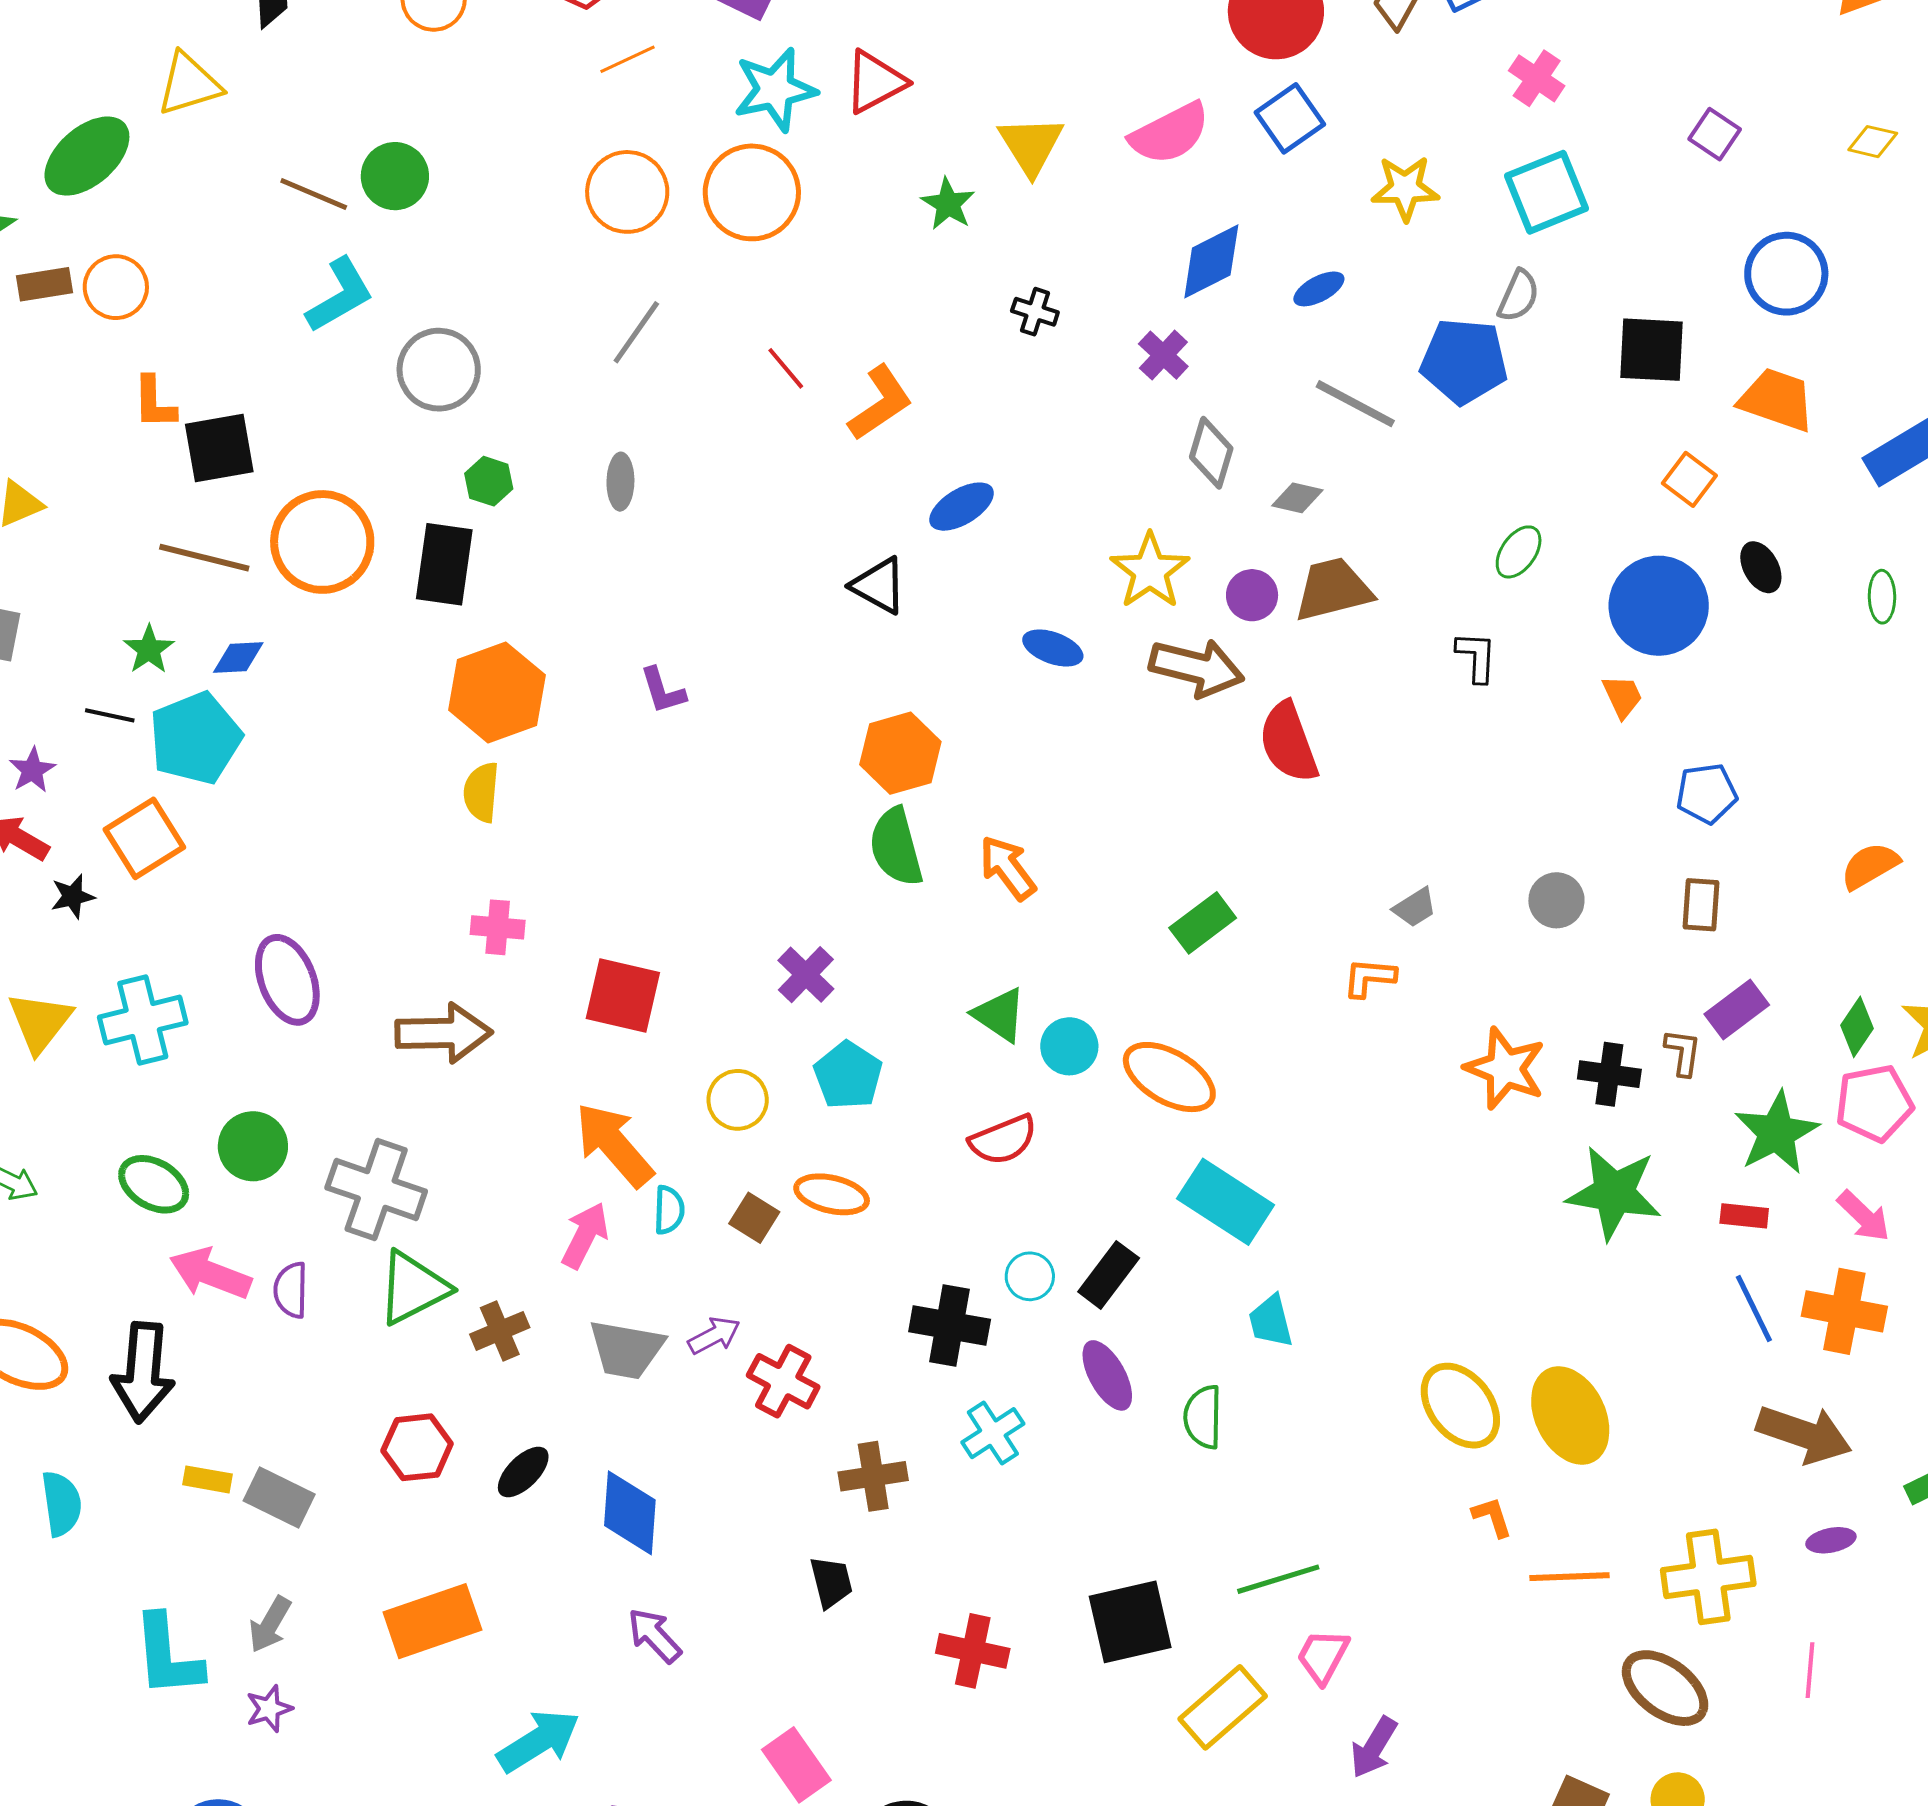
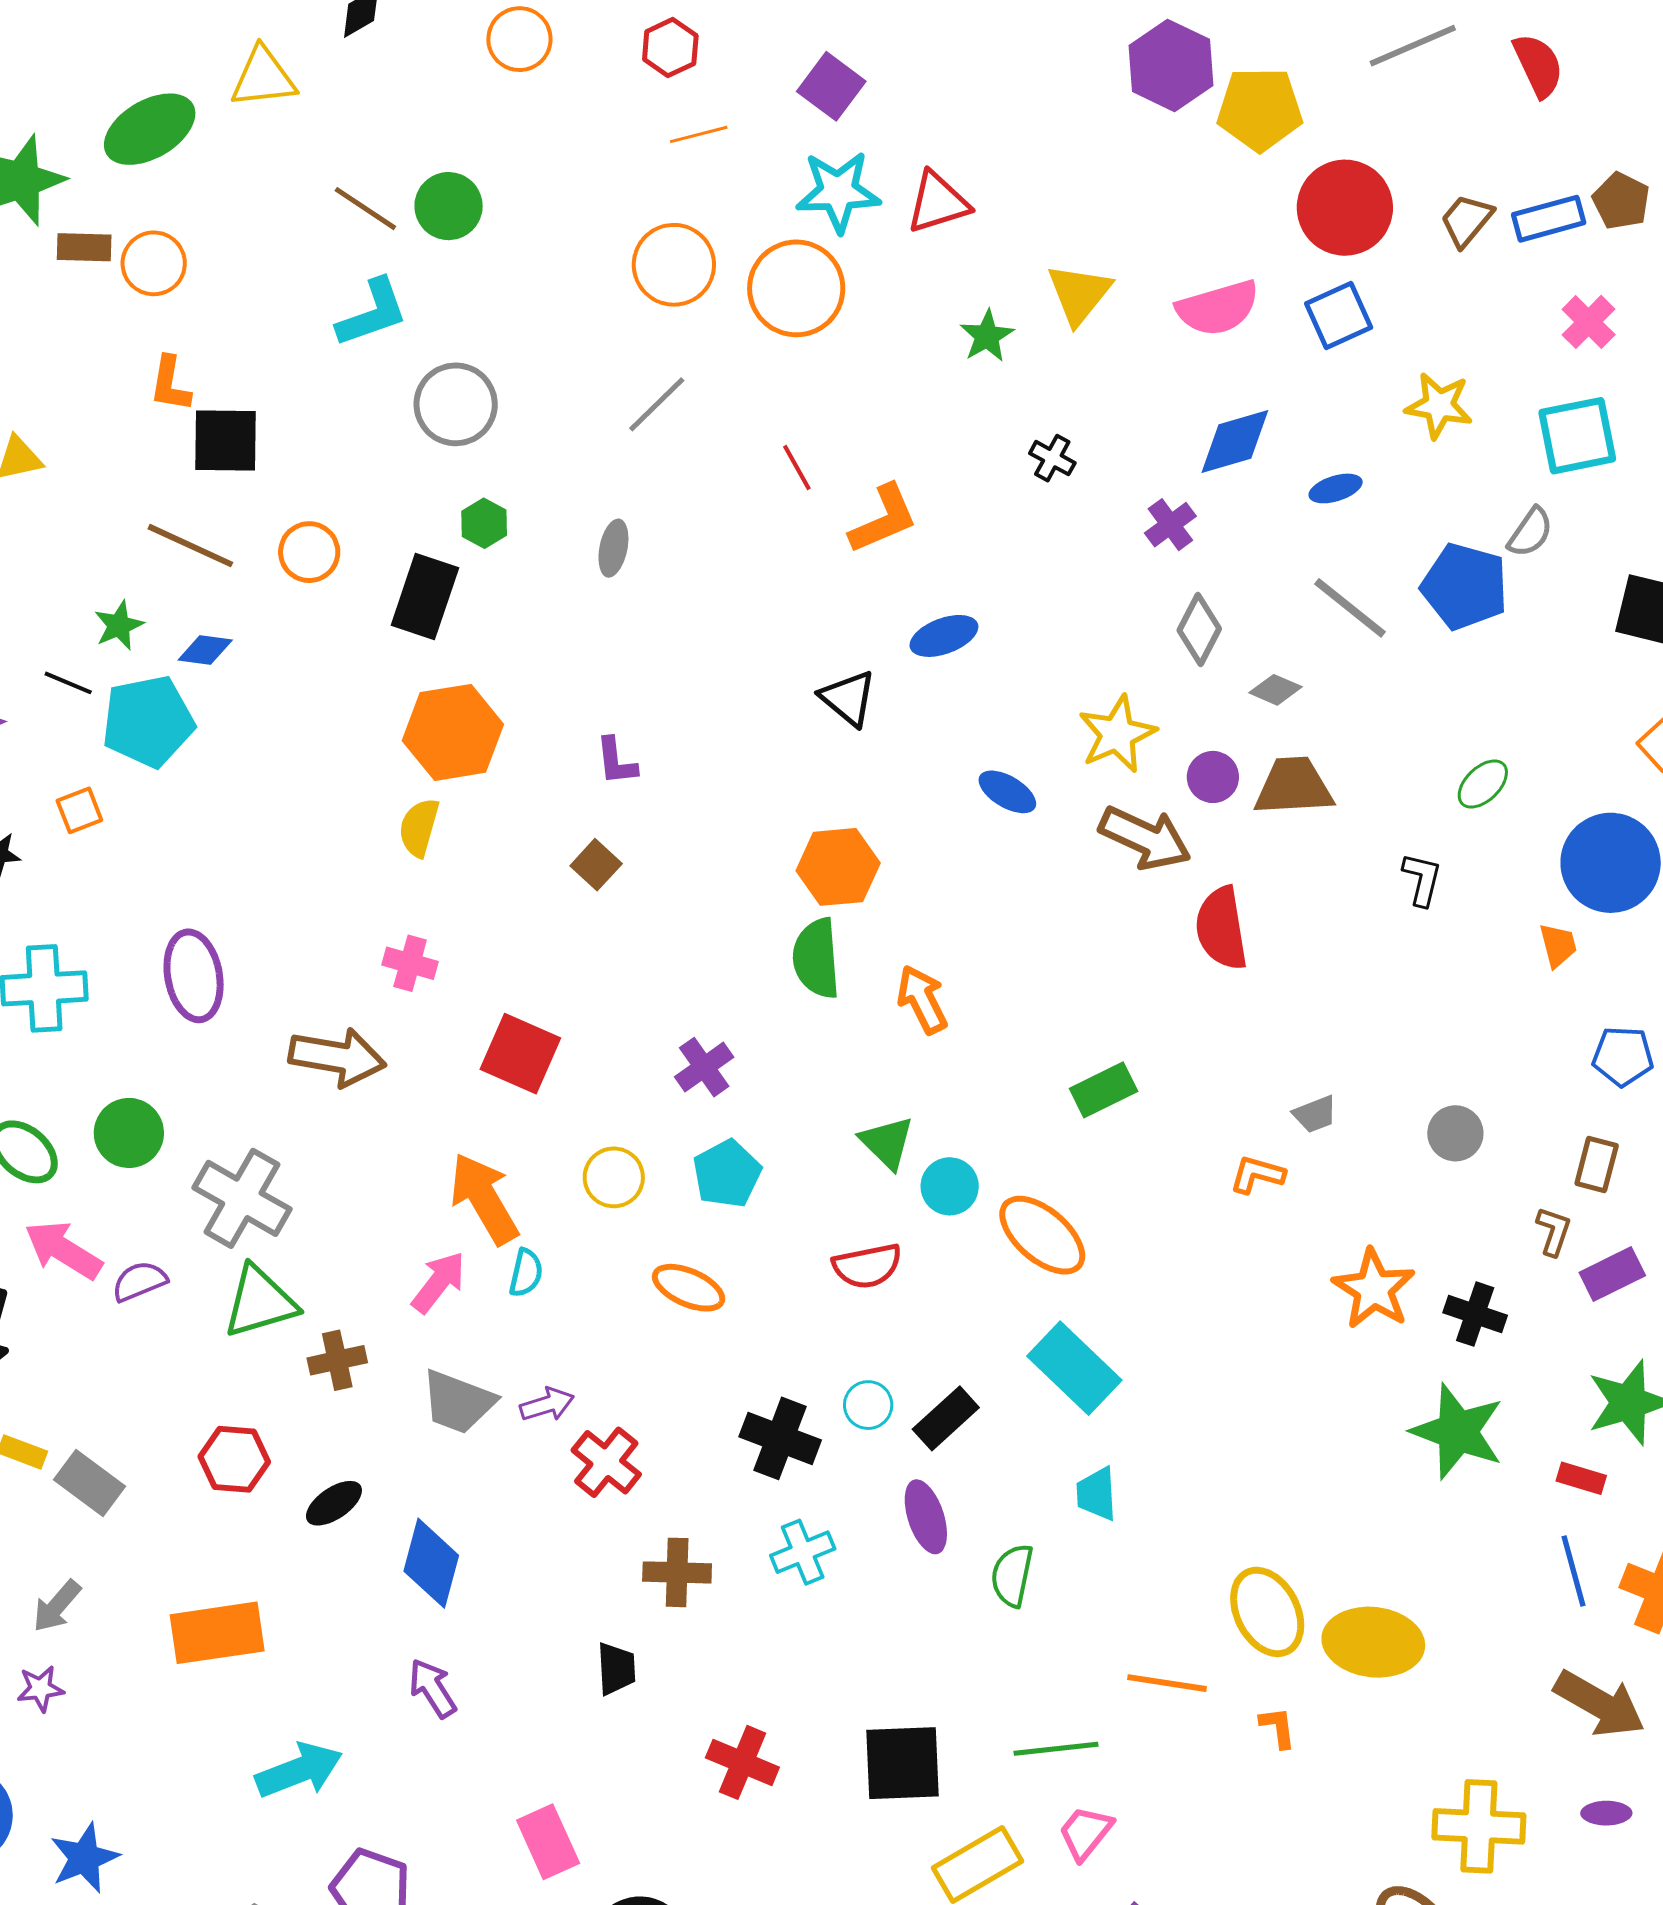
orange circle: (322, 542) -> (309, 552), size x0.6
orange square: (144, 838) -> (79, 810), size x0.6
brown L-shape: (1683, 1052) -> (1554, 1231), moved
brown square: (754, 1218) -> (596, 865), moved
purple semicircle: (291, 1290) -> (139, 1281), turned 56
yellow ellipse: (1570, 1416) -> (1373, 1642), turned -68
orange line: (1569, 1577) -> (1167, 1683), moved

